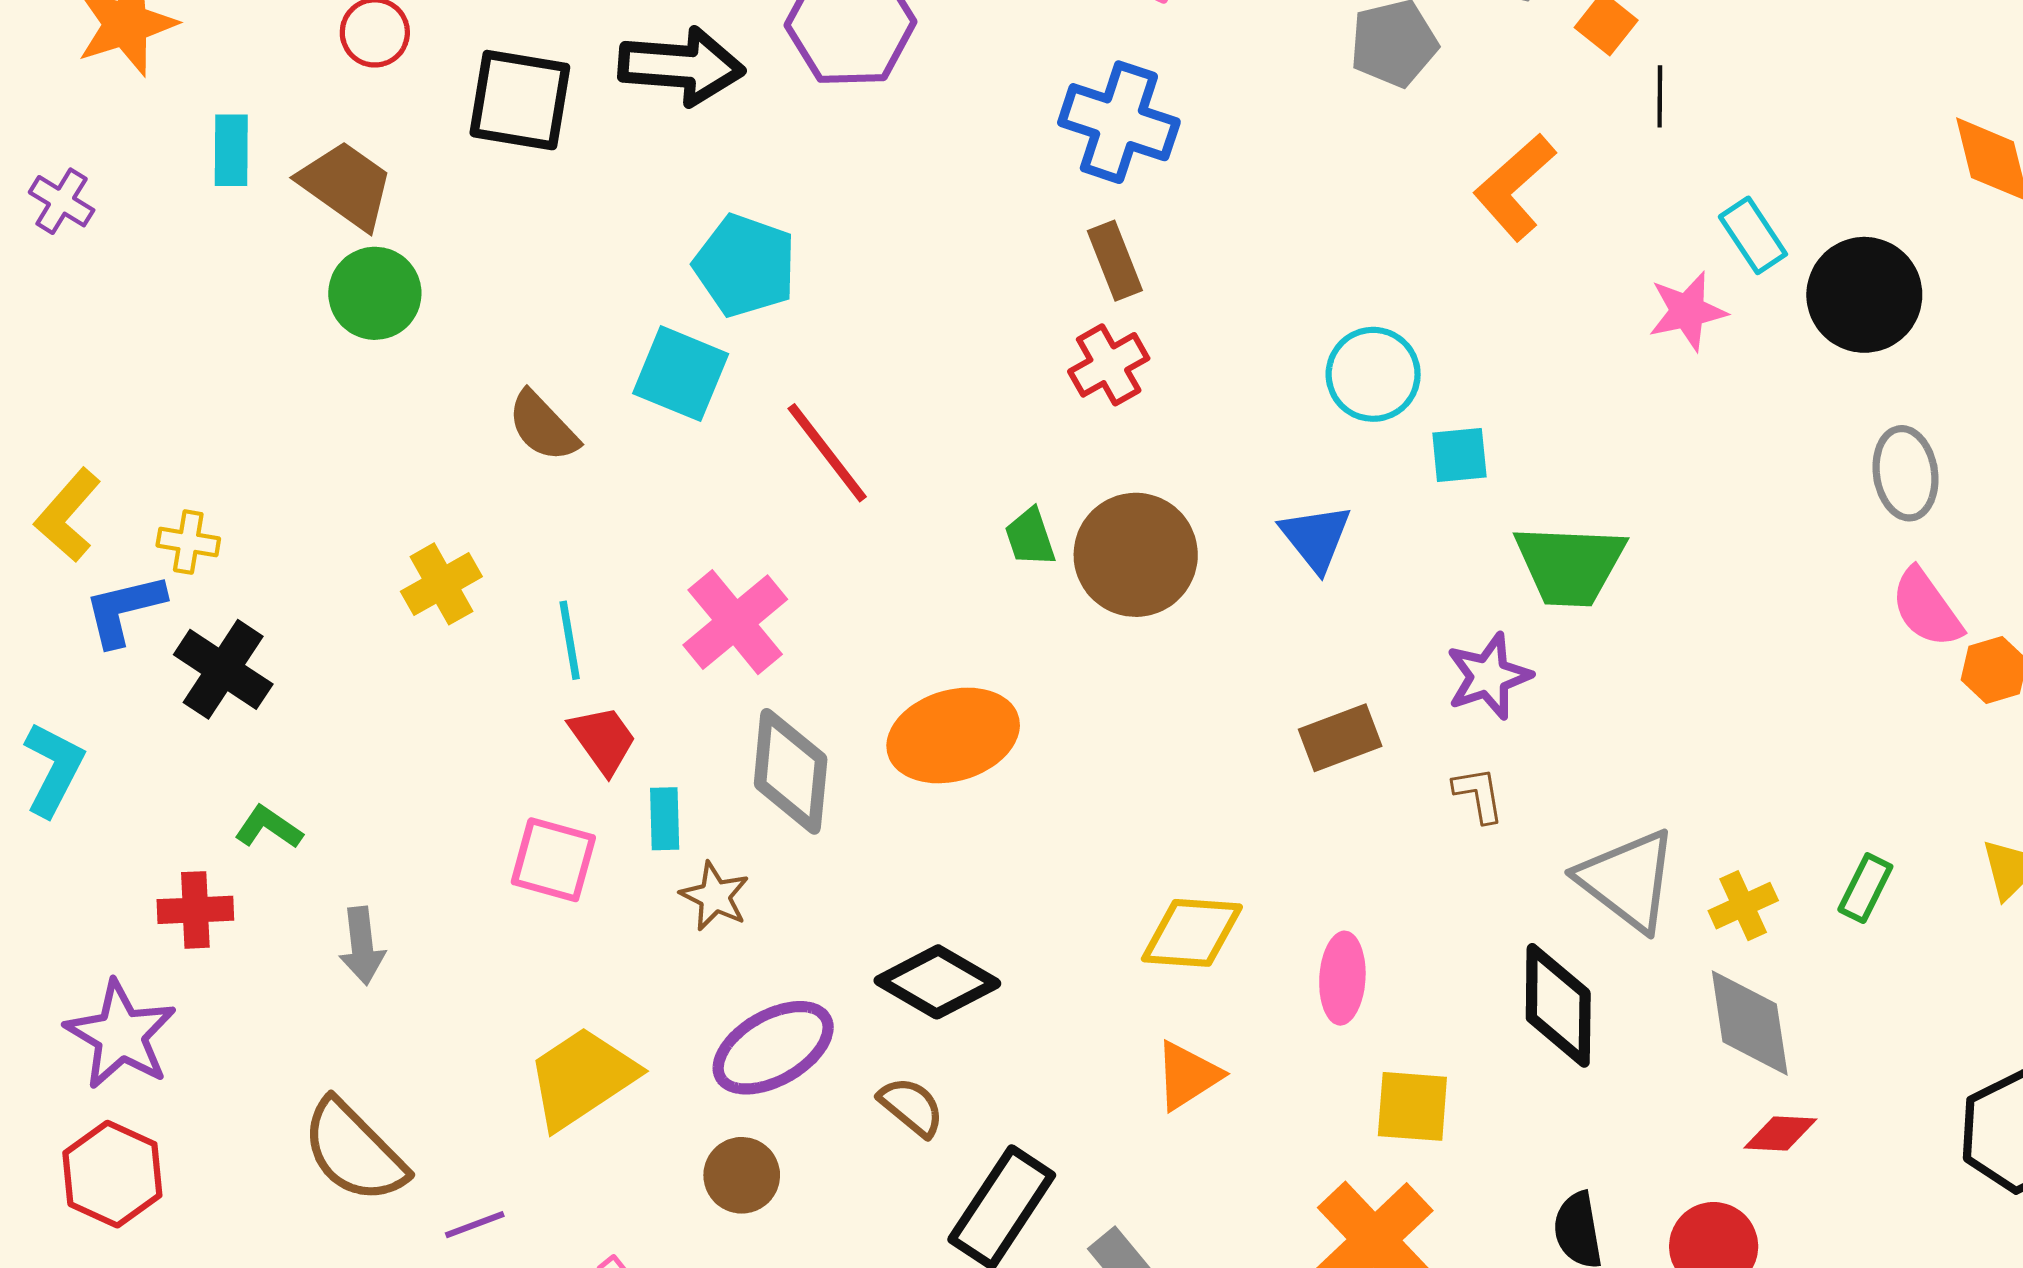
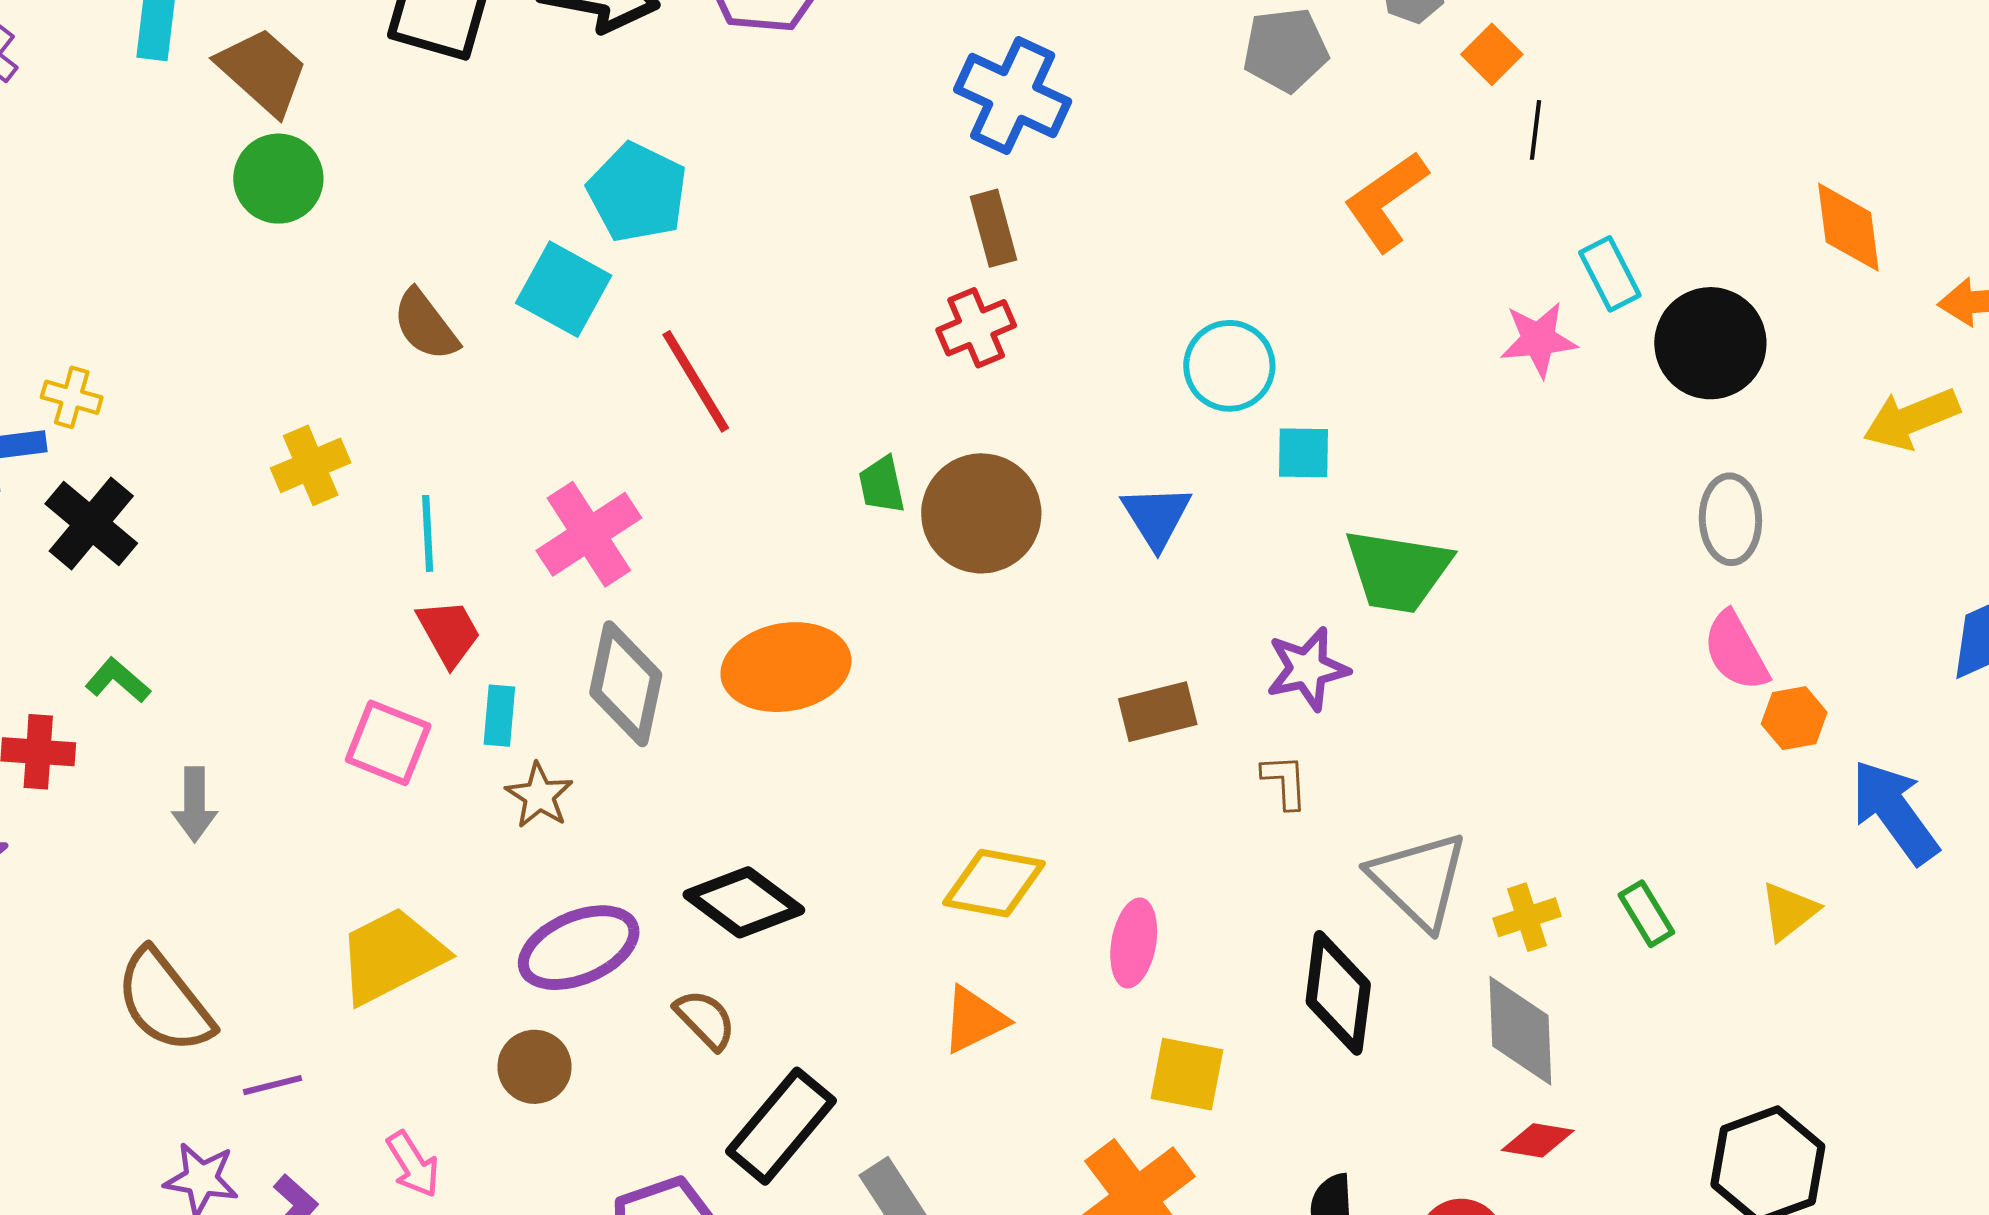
green rectangle: (1865, 888) -> (1646, 914), turned -64

